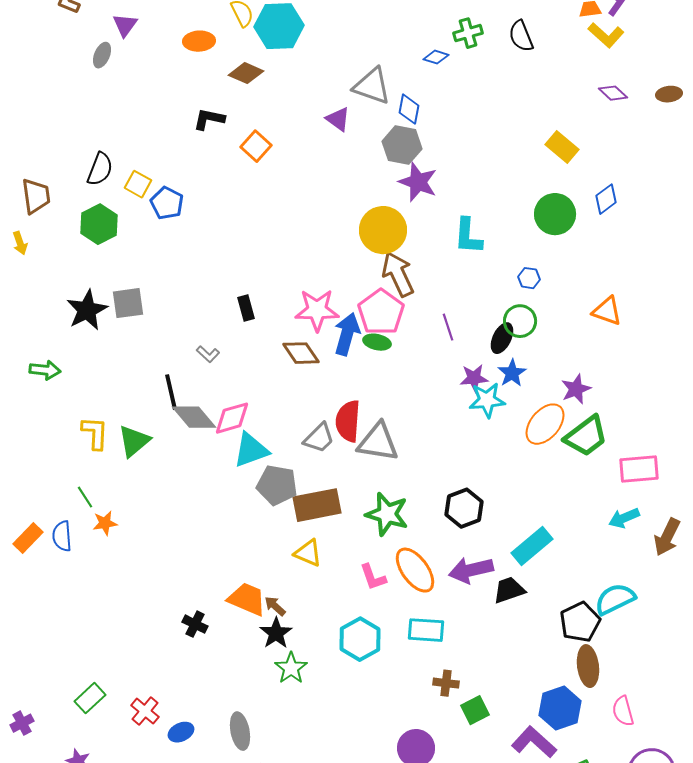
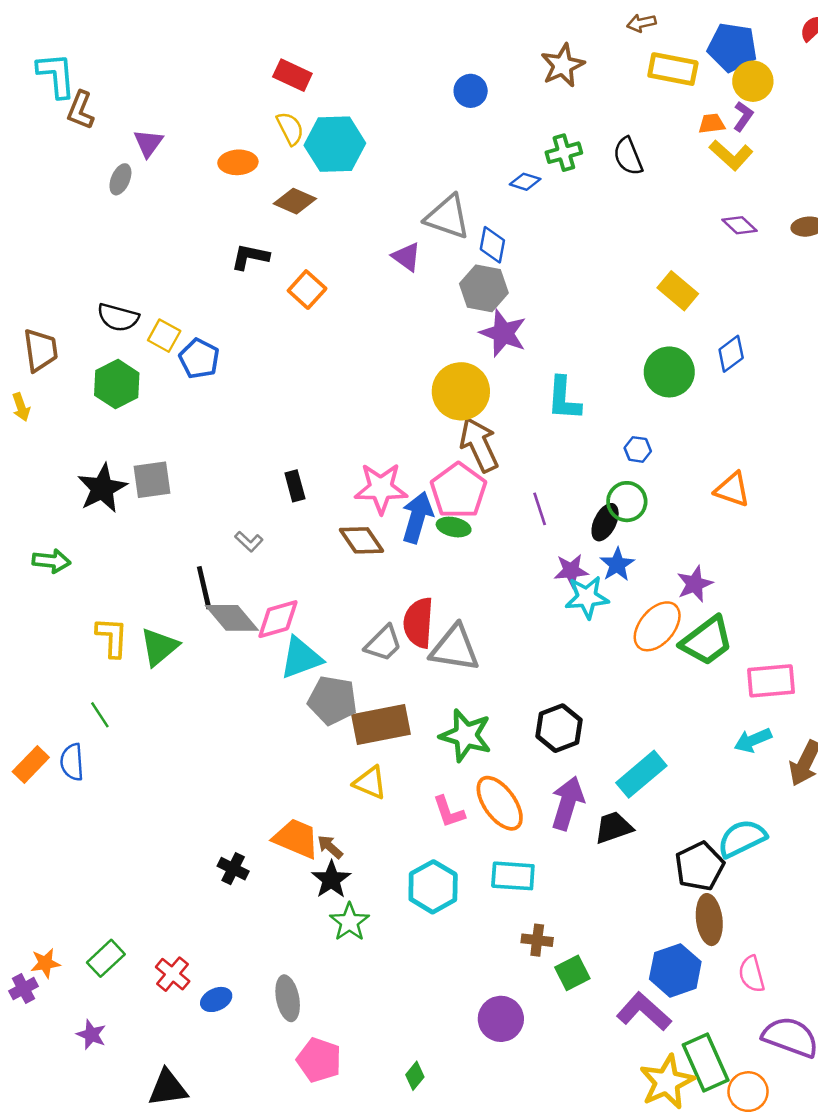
black semicircle: (100, 169) -> (118, 317), turned 84
orange star: (105, 523) -> (45, 963), moved
purple arrow: (471, 570) -> (567, 803), turned 120

